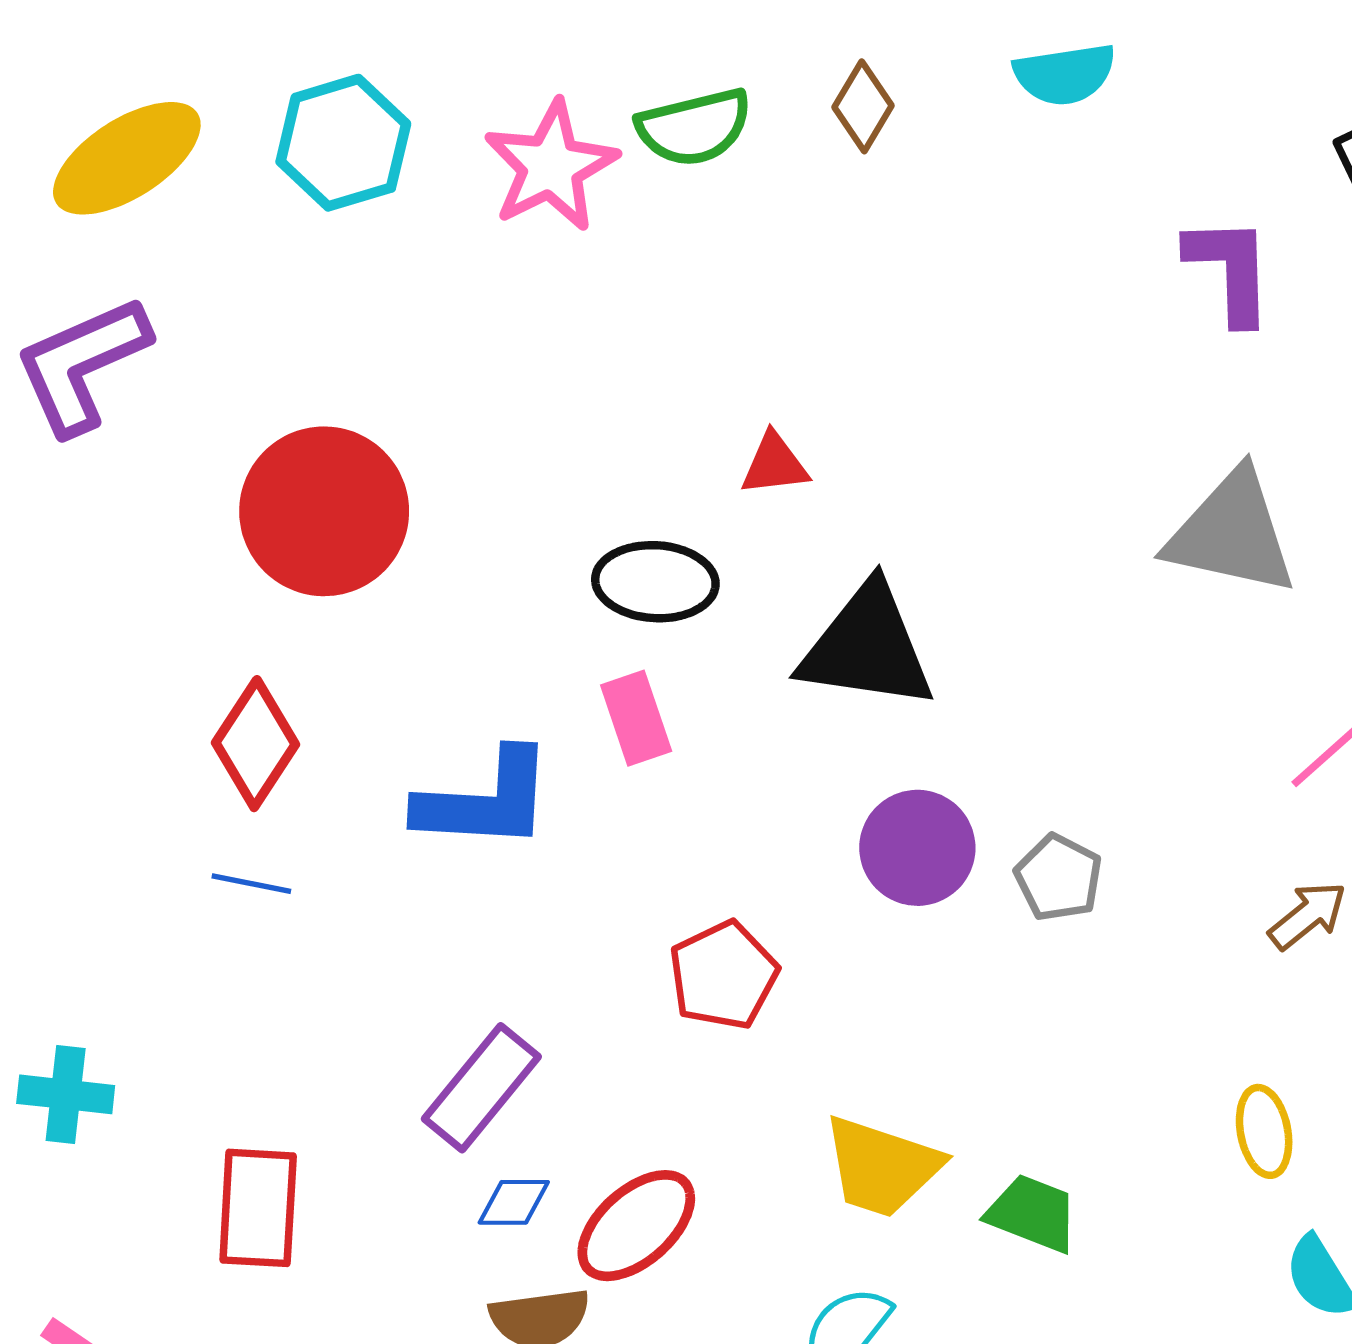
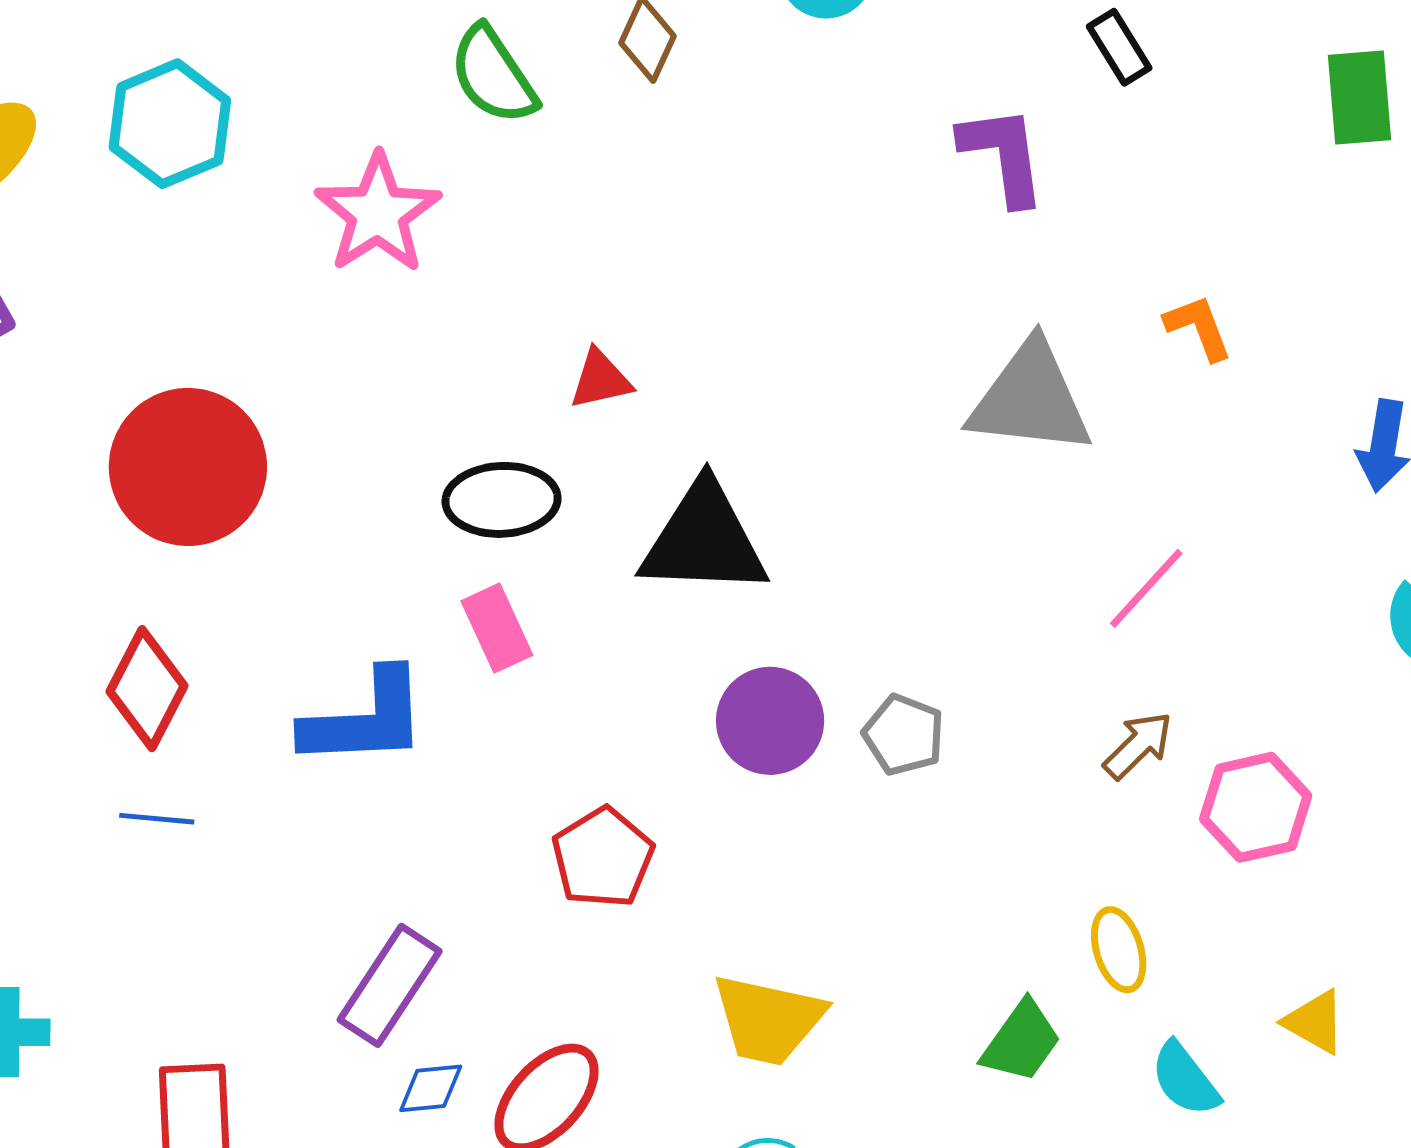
green semicircle: (694, 127) -> (493, 75), turned 76
pink star: (551, 166) -> (378, 213), moved
green trapezoid: (1032, 1213) -> (1021, 1041), moved, turned 110

